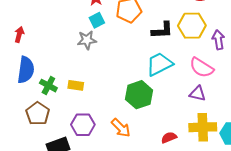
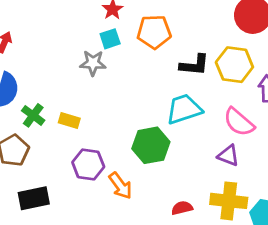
purple hexagon: (83, 125) -> (88, 164), moved

